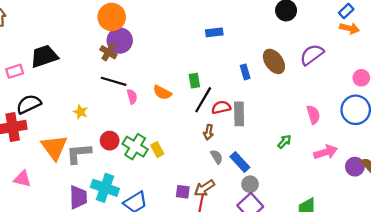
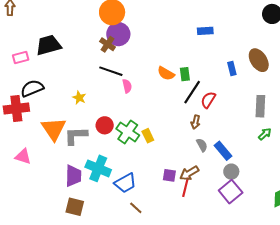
orange semicircle: (162, 92) -> (166, 73), moved
red semicircle: (221, 107) -> (208, 100), turned -48
gray rectangle: (239, 114) -> (260, 106), moved

